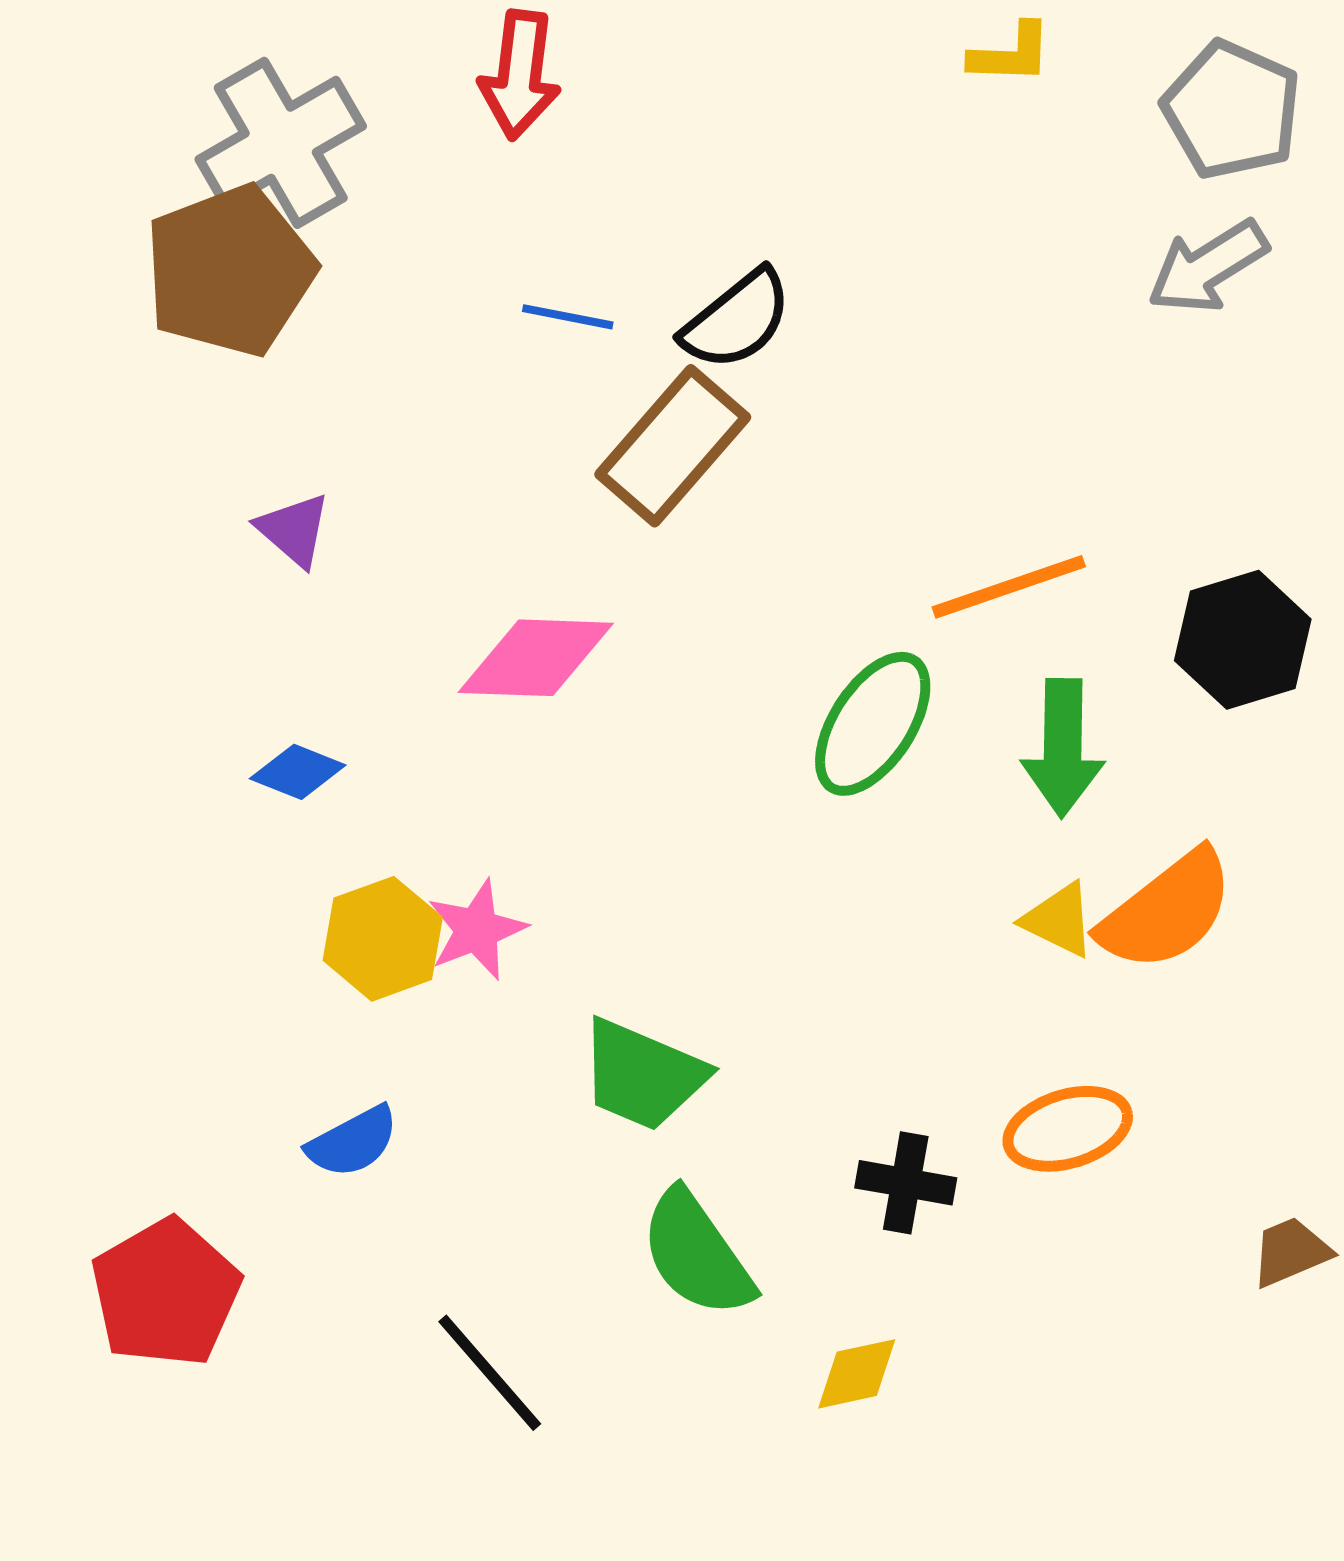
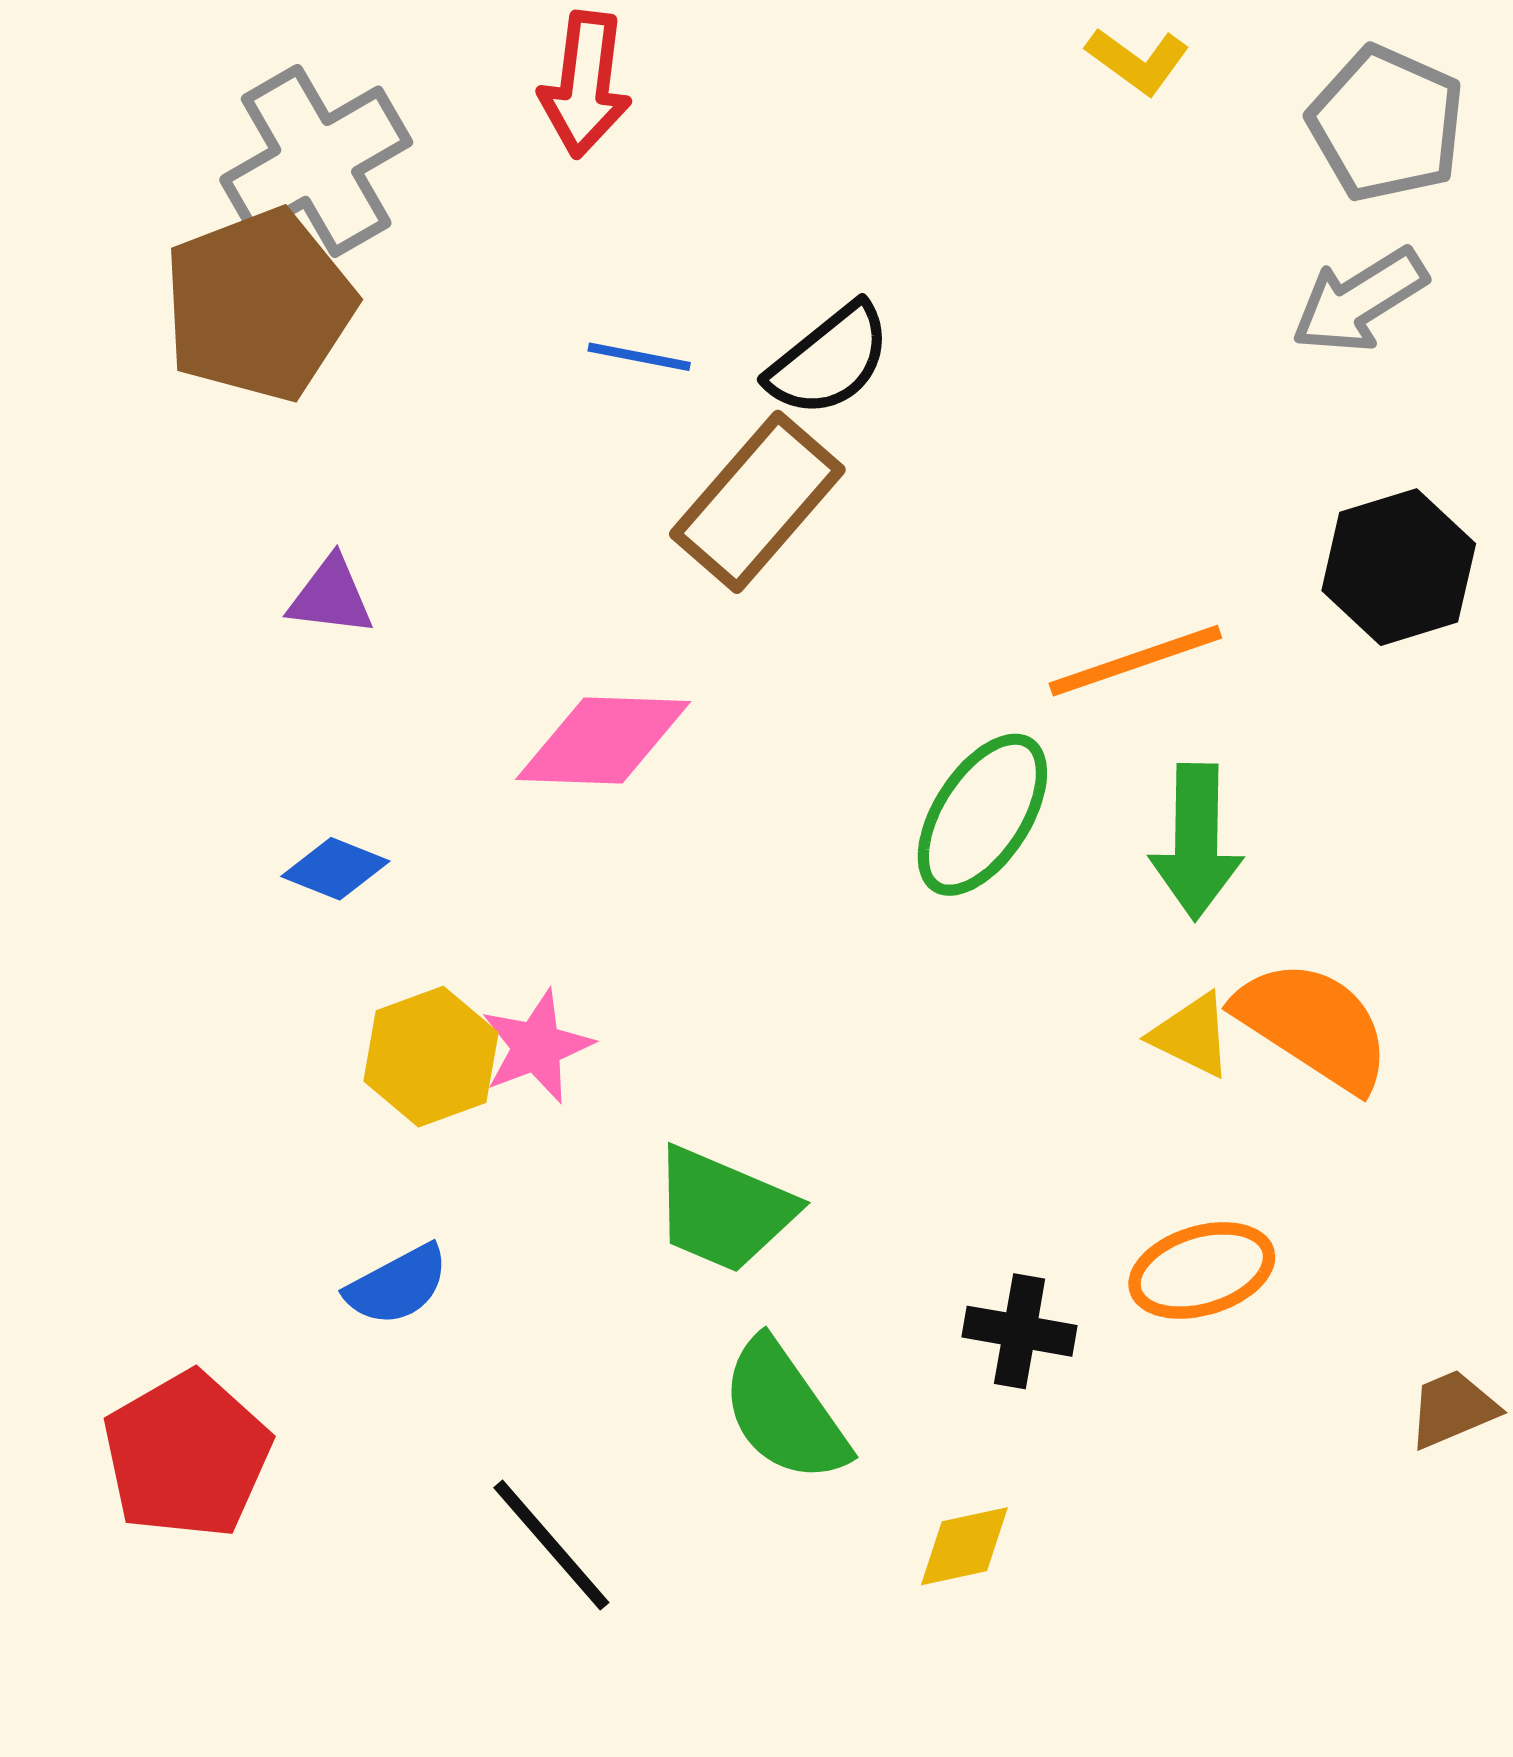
yellow L-shape: (1011, 54) -> (1138, 61), turned 34
purple triangle: (294, 530) -> (331, 596), turned -34
black hexagon: (1243, 640) -> (1399, 567), moved
orange semicircle: (1167, 911) -> (1313, 1025), turned -109

